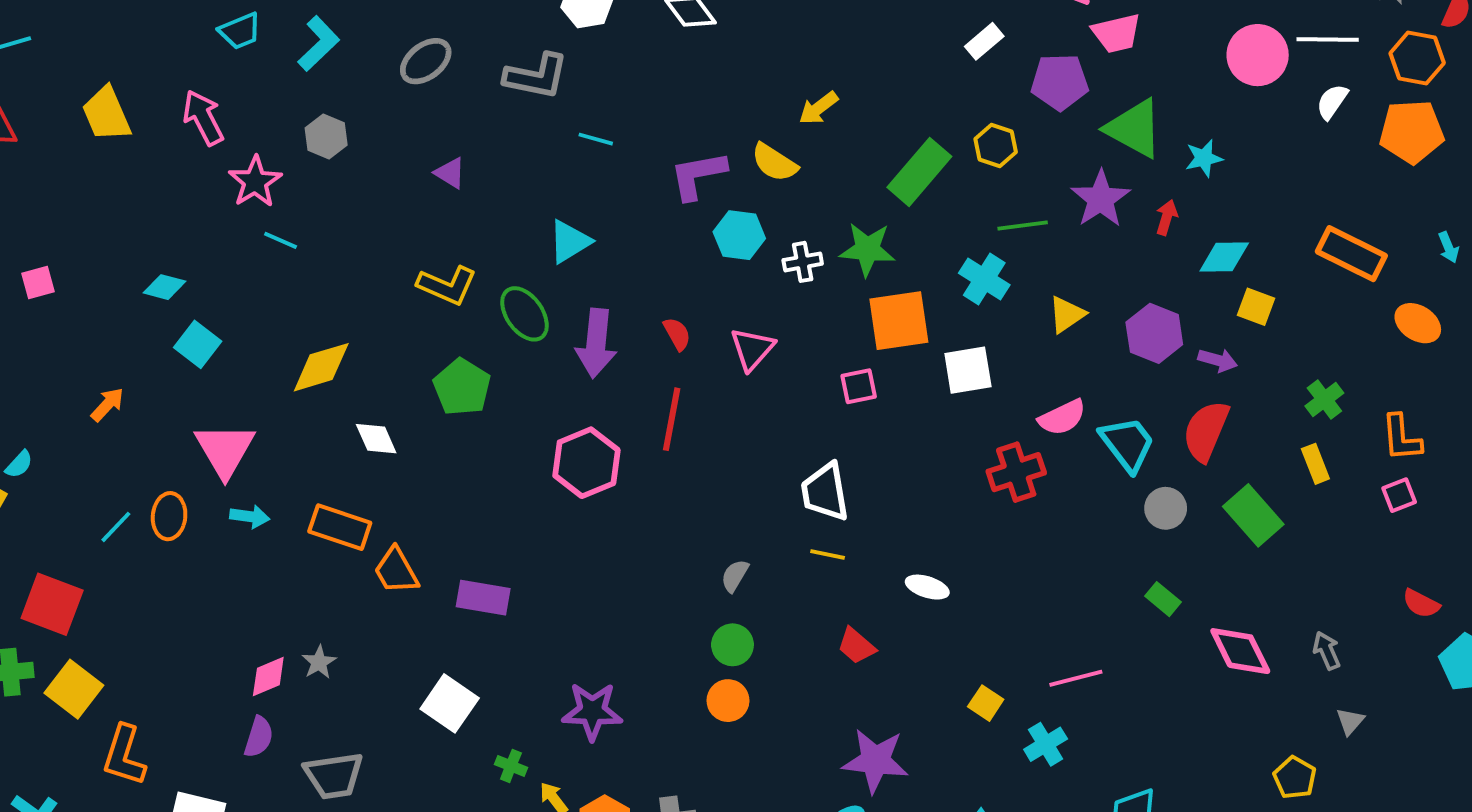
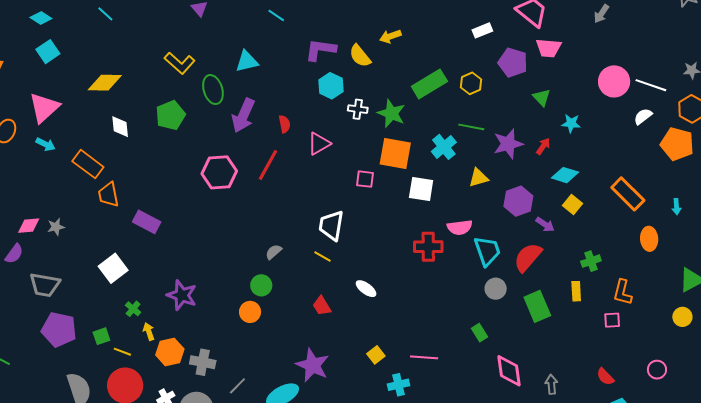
green triangle: (1134, 128) -> (542, 97), size x0.6
purple star: (1101, 199) -> (508, 144), moved
orange ellipse: (1418, 323) -> (649, 239), turned 35

